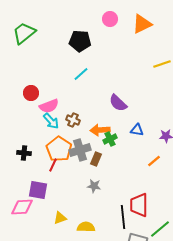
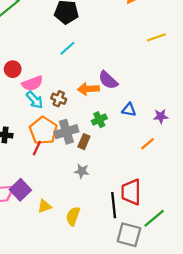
orange arrow: (100, 130) -> (88, 89), moved
purple square: (38, 190) -> (20, 190), moved, turned 36
yellow semicircle: (86, 227) -> (73, 216), turned -72

